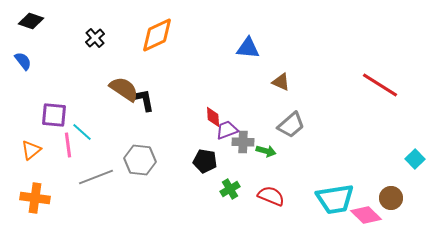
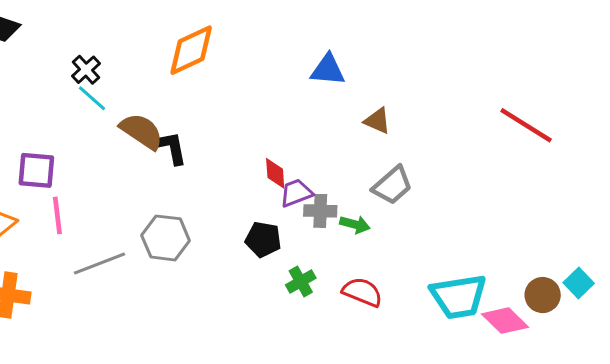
black cross: (95, 38) -> (86, 70), moved
cyan line: (82, 132) -> (92, 98), moved
cyan square: (415, 159) -> (579, 283), moved

